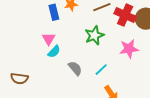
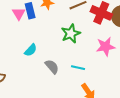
pink triangle: (49, 39) -> (19, 14), moved
cyan line: (101, 70) -> (78, 68), turned 56

